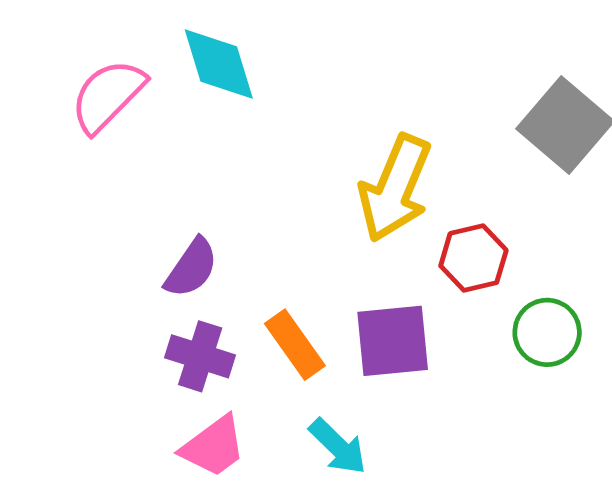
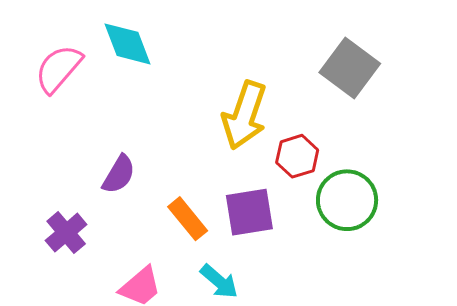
green circle: (547, 332) -> (347, 200), size x1.4
purple cross: (200, 356) -> (66, 233), moved, turned 36

